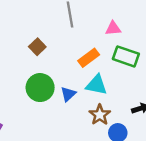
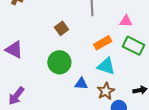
blue triangle: (68, 94) -> (81, 84), moved, turned 40

